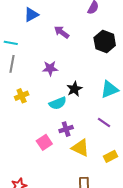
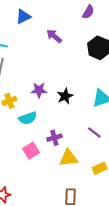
purple star: (50, 68) -> (39, 90), moved
cyan semicircle: (58, 103) -> (28, 118), moved
yellow triangle: (80, 148) -> (68, 158), turned -36

